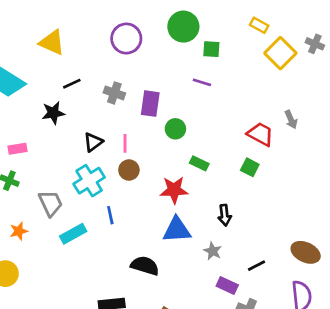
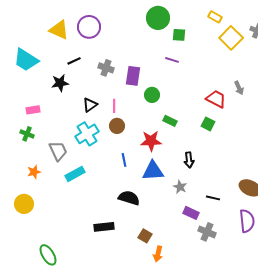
purple circle: (126, 39) -> (89, 27), moved
blue line: (110, 215) -> (124, 160), moved
black line: (256, 266) -> (213, 198), turned 40

